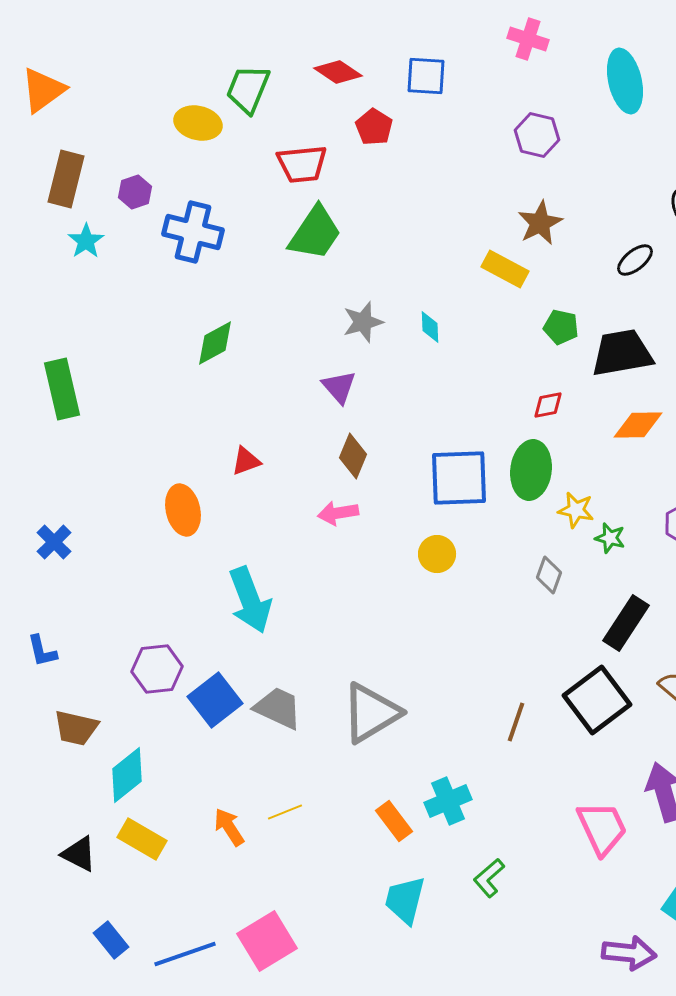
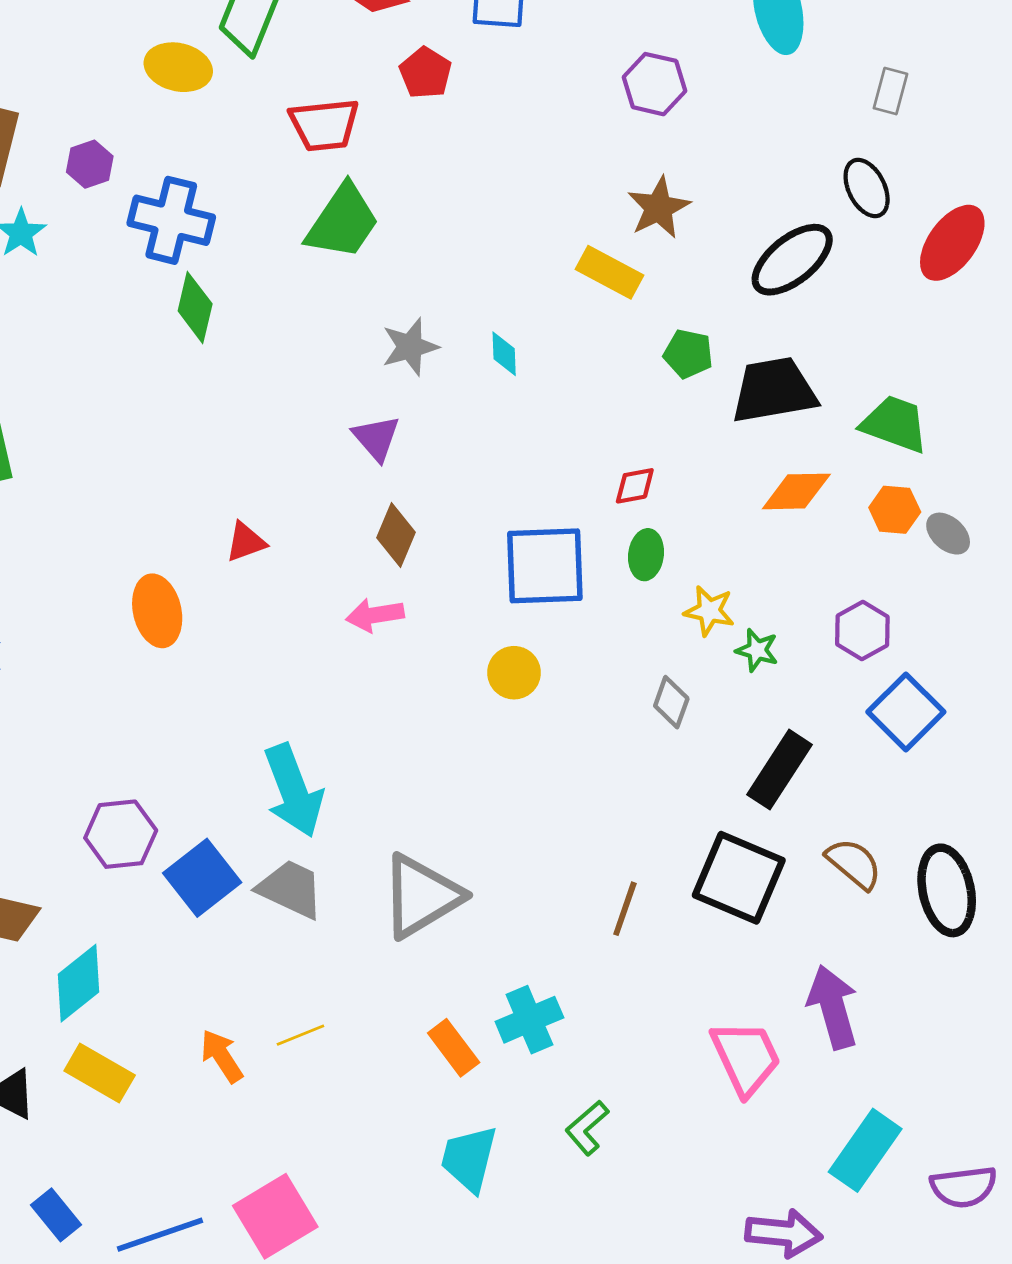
black ellipse: (635, 260) -> (792, 260), size x1.6
green diamond: (215, 343) -> (195, 307), moved, turned -48
red diamond: (548, 405) -> (635, 486), moved
green ellipse: (531, 470) -> (646, 555), size x0.6
cyan arrow: (250, 600) -> (293, 791), moved
black square: (597, 700) -> (739, 878), turned -30

